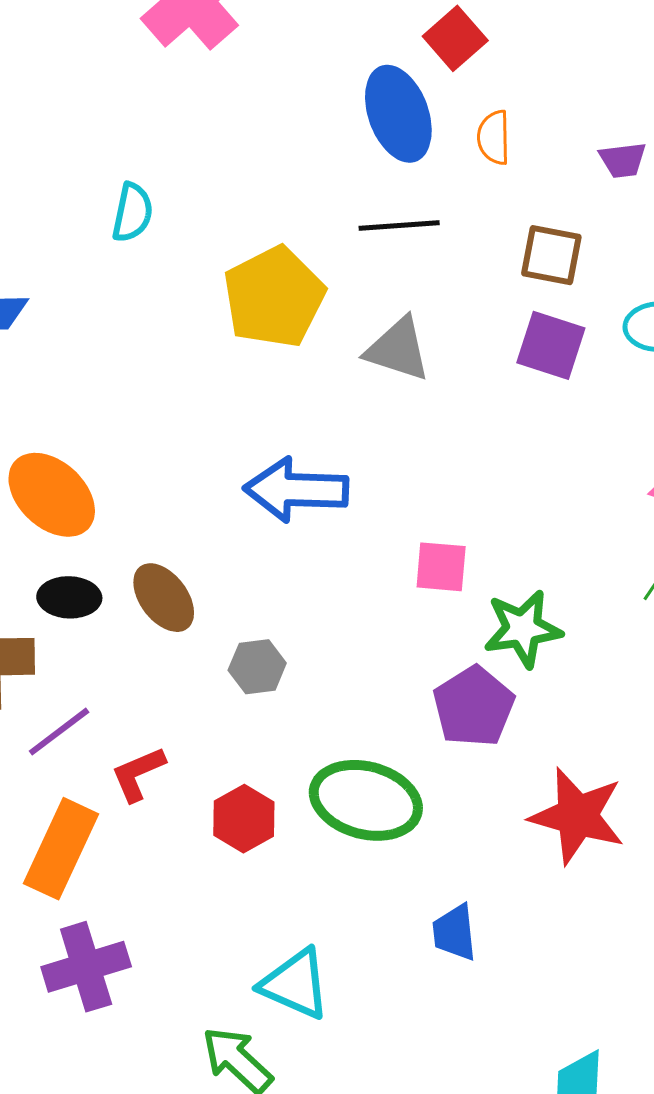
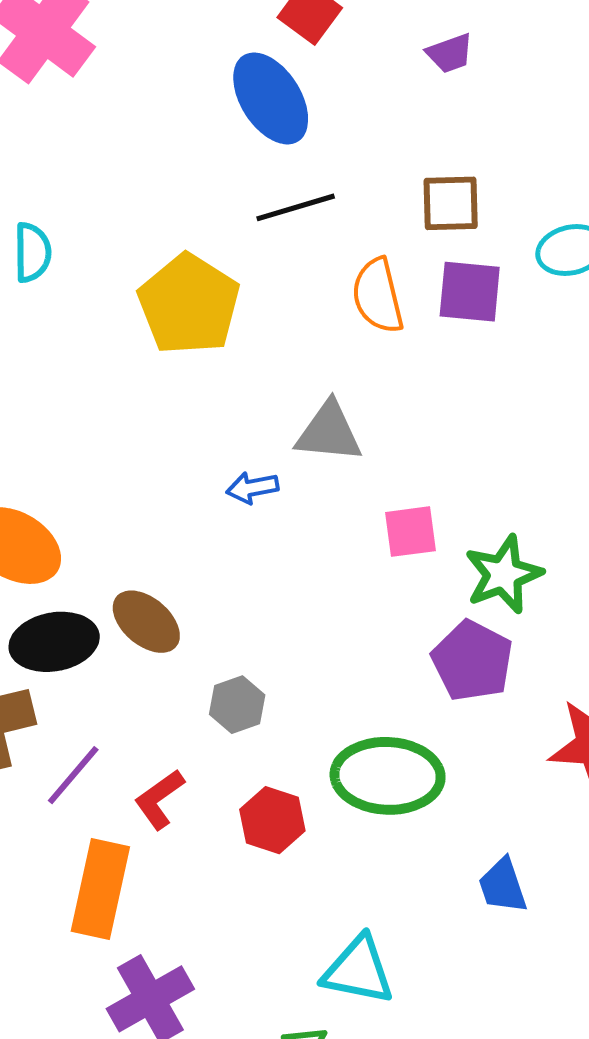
orange semicircle: (494, 137) -> (378, 296), moved, size x1.4
purple trapezoid: (623, 160) -> (450, 53), moved
gray triangle: (398, 349) -> (329, 432), moved
blue arrow: (296, 490) -> (252, 488), size x0.5
black ellipse: (69, 597) -> (54, 642), size x1.4
gray hexagon: (257, 667) -> (237, 705), moved

